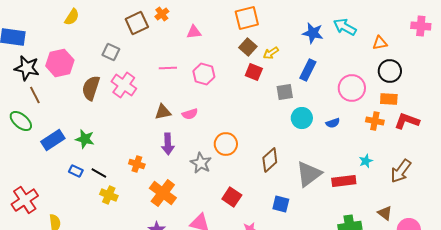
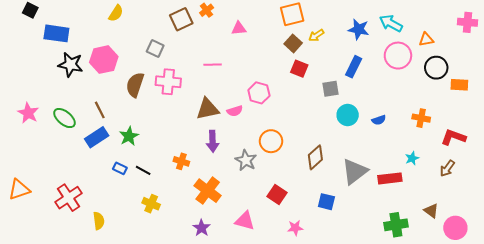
yellow arrow: (271, 53) -> (316, 35), moved
pink hexagon: (204, 74) -> (259, 93), moved
pink cross: (124, 85) -> (168, 82), turned -30
pink circle: (352, 88) -> (398, 56), moved
brown line: (35, 95) -> (100, 110), moved
orange rectangle: (389, 99) -> (459, 85), moved
brown triangle: (163, 112) -> (208, 109), size x1.4
red L-shape: (407, 121) -> (453, 137), moved
green star: (85, 139) -> (129, 136), turned 30
brown arrow: (401, 171) -> (447, 168), size x0.7
yellow cross: (109, 195) -> (151, 204), moved

